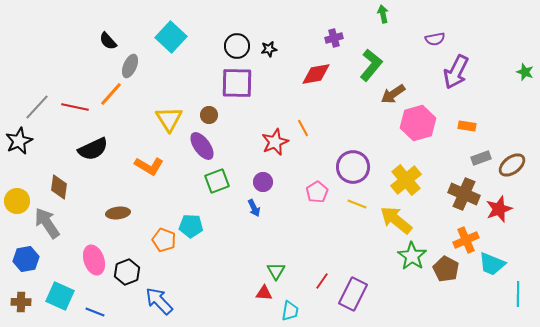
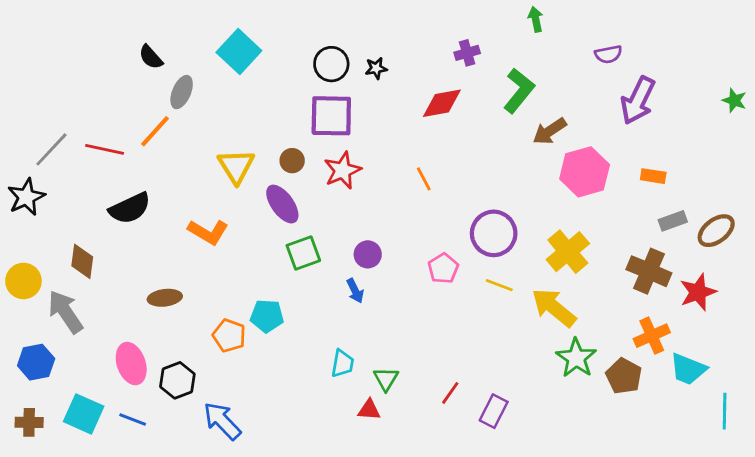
red star: (275, 142) -> (343, 170), moved
purple rectangle: (353, 294) -> (494, 411), size x0.7
cyan trapezoid: (290, 311) -> (343, 364), moved
blue line: (95, 312) -> (133, 420), moved

